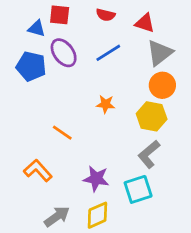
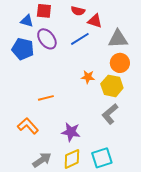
red triangle: (145, 23) -> (95, 21), moved
gray triangle: (160, 53) -> (118, 39), turned 35
orange star: (106, 104) -> (88, 77), moved
orange line: (62, 133) -> (46, 98), turned -49
cyan square: (138, 189) -> (102, 158), moved

